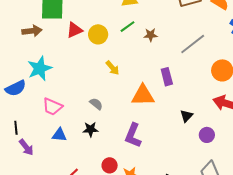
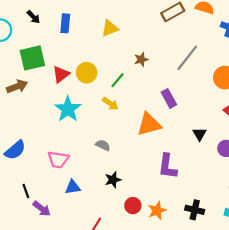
green line: (128, 27) -> (118, 80), moved
cyan star: (40, 68) -> (68, 109), moved
black star: (90, 129) -> (113, 180), moved
purple L-shape: (133, 135) -> (167, 166), moved

